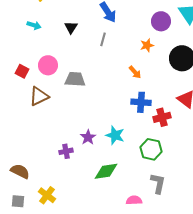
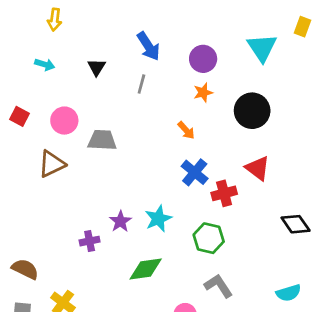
purple circle: (161, 21) -> (203, 59), moved
red square: (22, 71) -> (19, 116), moved
blue cross: (141, 102) -> (195, 172), turned 36
cyan star: (115, 135) -> (158, 219), turned 30
gray L-shape: (158, 183) -> (218, 286), turned -45

